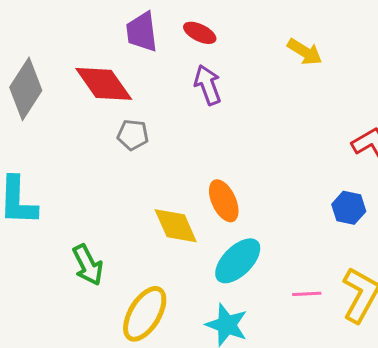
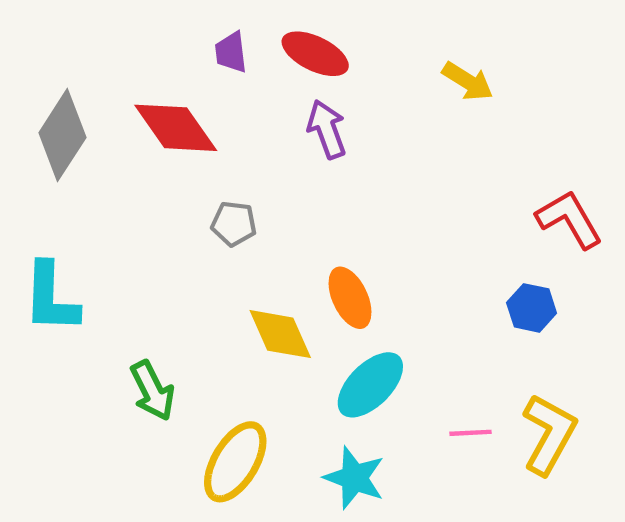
purple trapezoid: (142, 32) -> (231, 52), size x0.7
red ellipse: (200, 33) -> (315, 54), size x1.4
gray pentagon: (133, 135) -> (234, 224), moved

